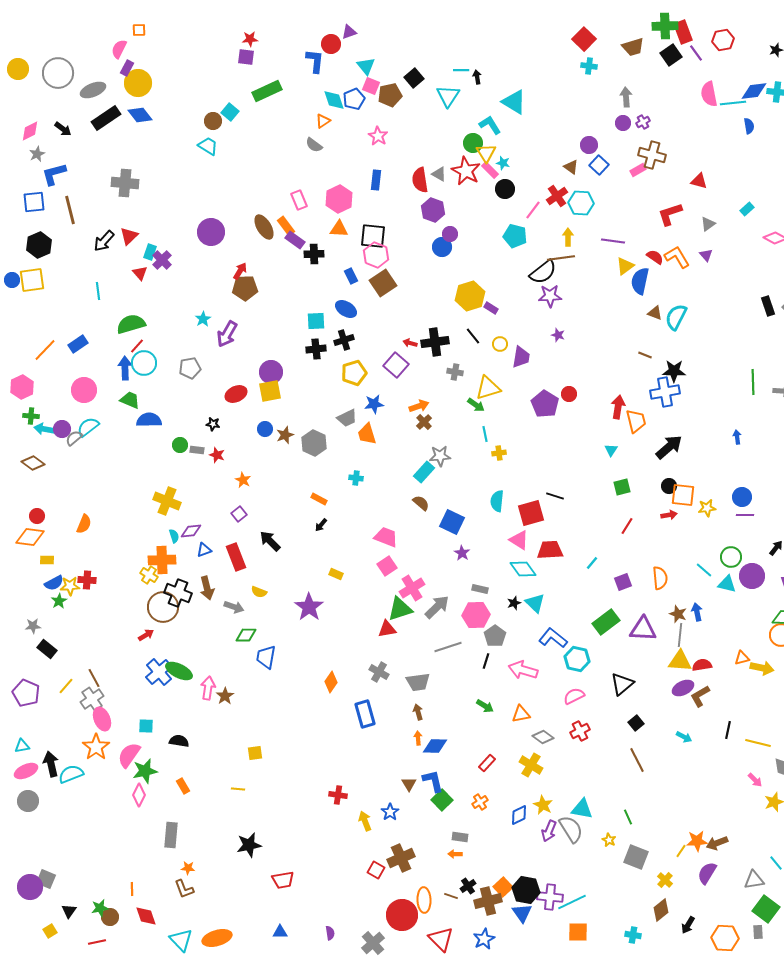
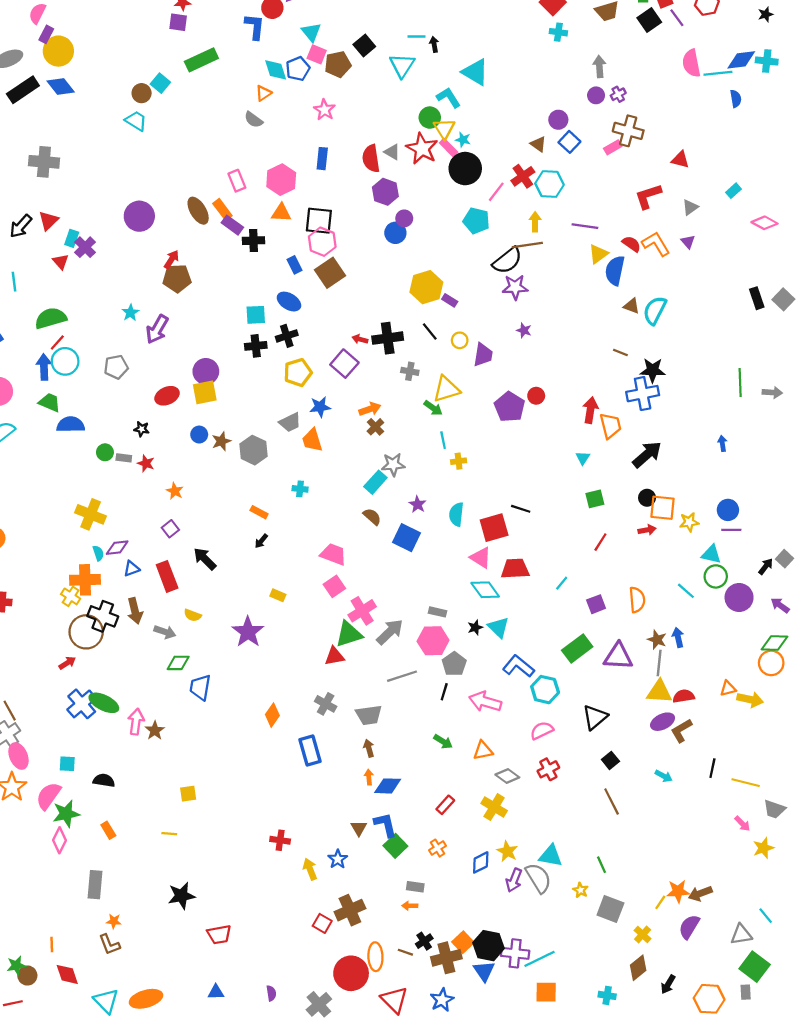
black circle: (505, 189) -> (465, 169), size x1.5
purple star: (462, 553) -> (418, 504), moved
cyan triangle: (727, 584) -> (711, 554), moved

